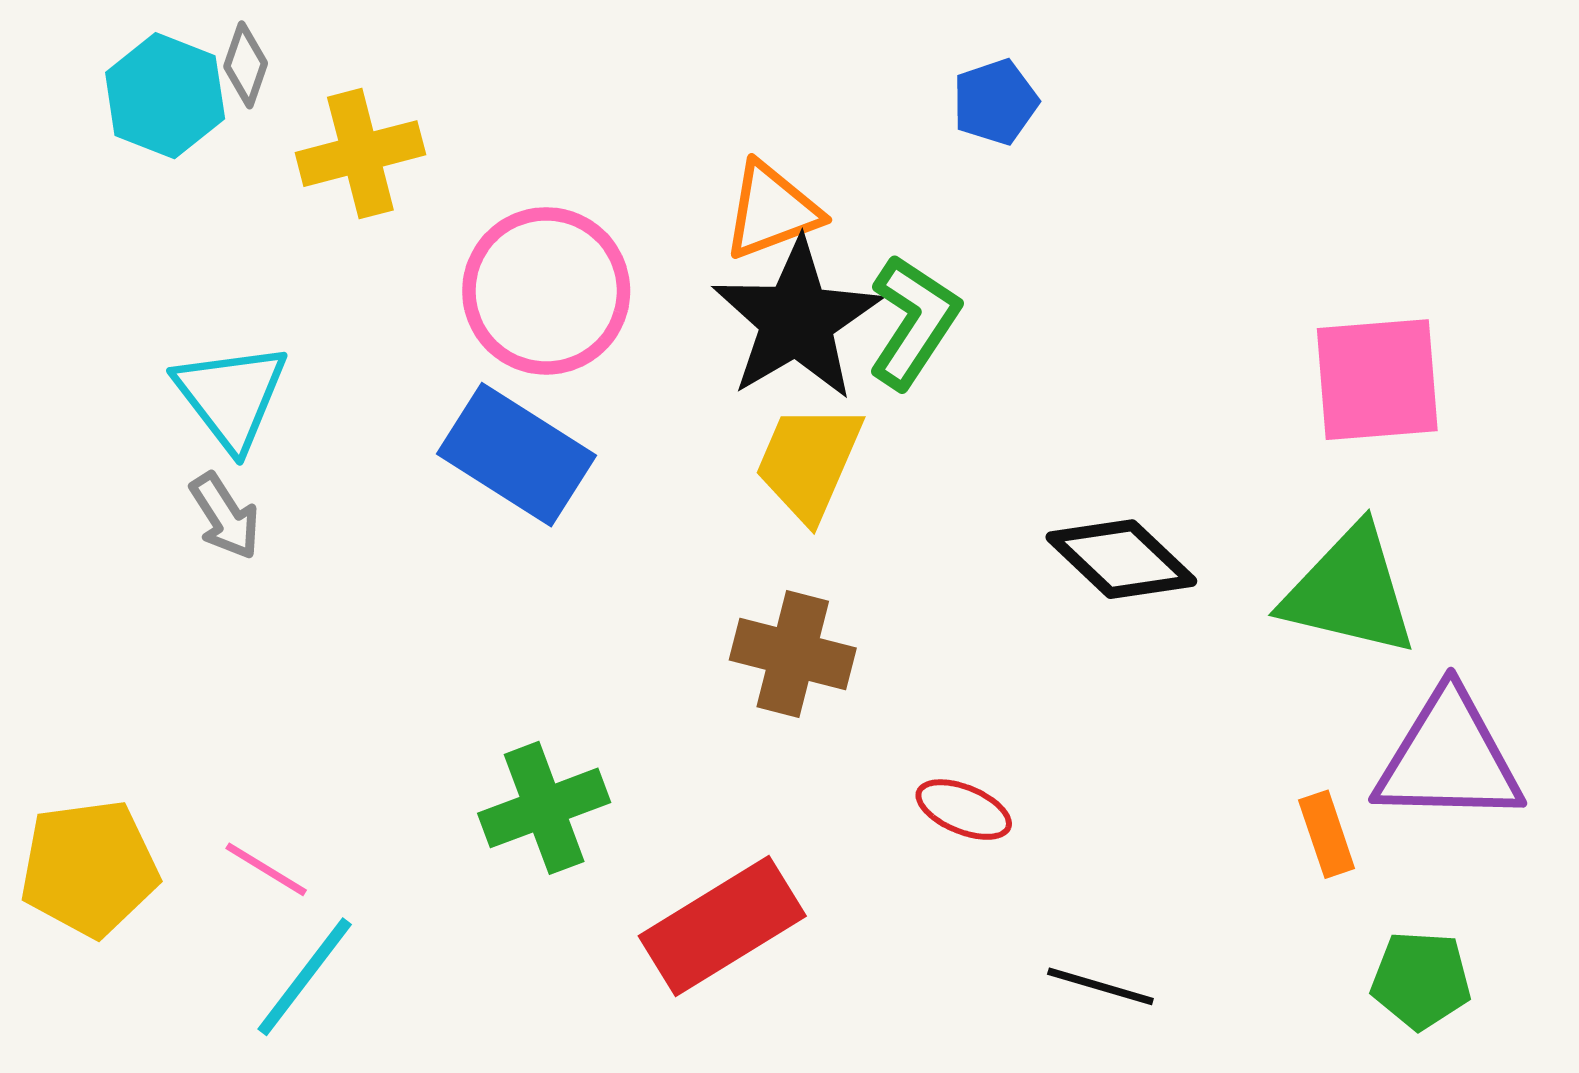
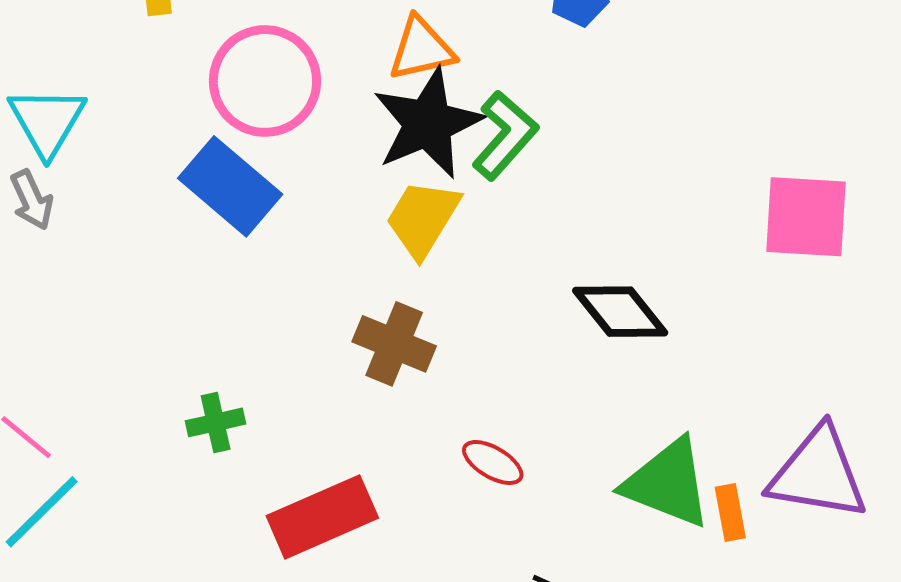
green triangle: (1349, 591) -> (668, 483), moved
green cross: (544, 808) -> (216, 422), size x0.7

